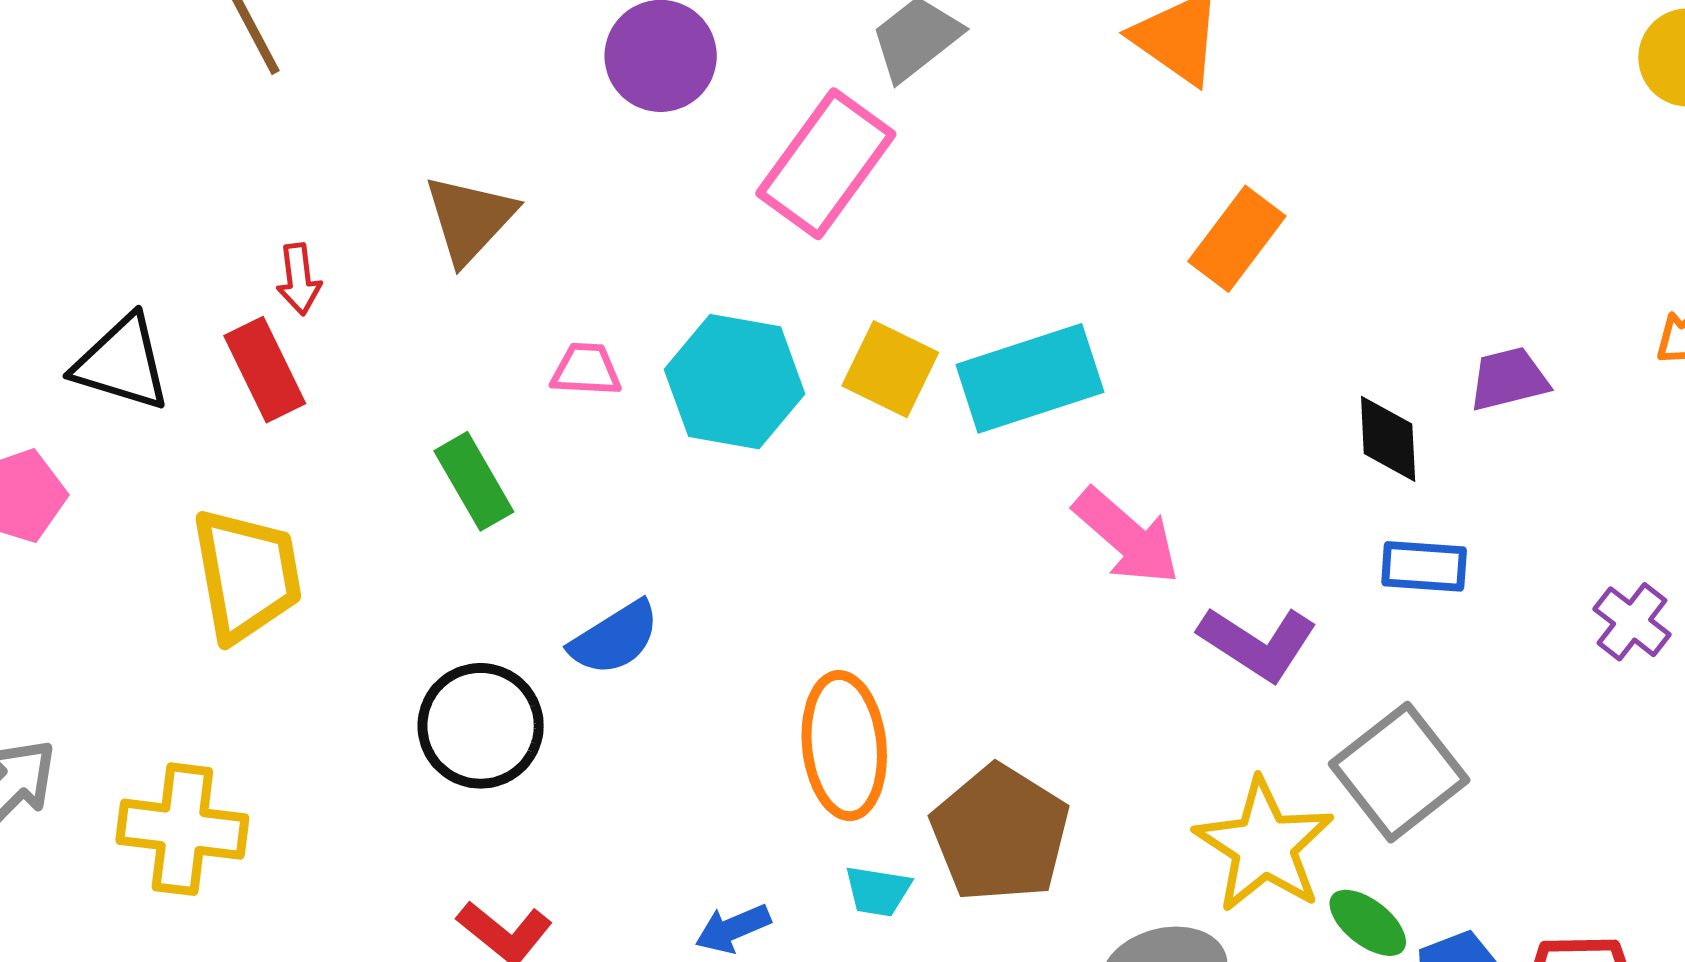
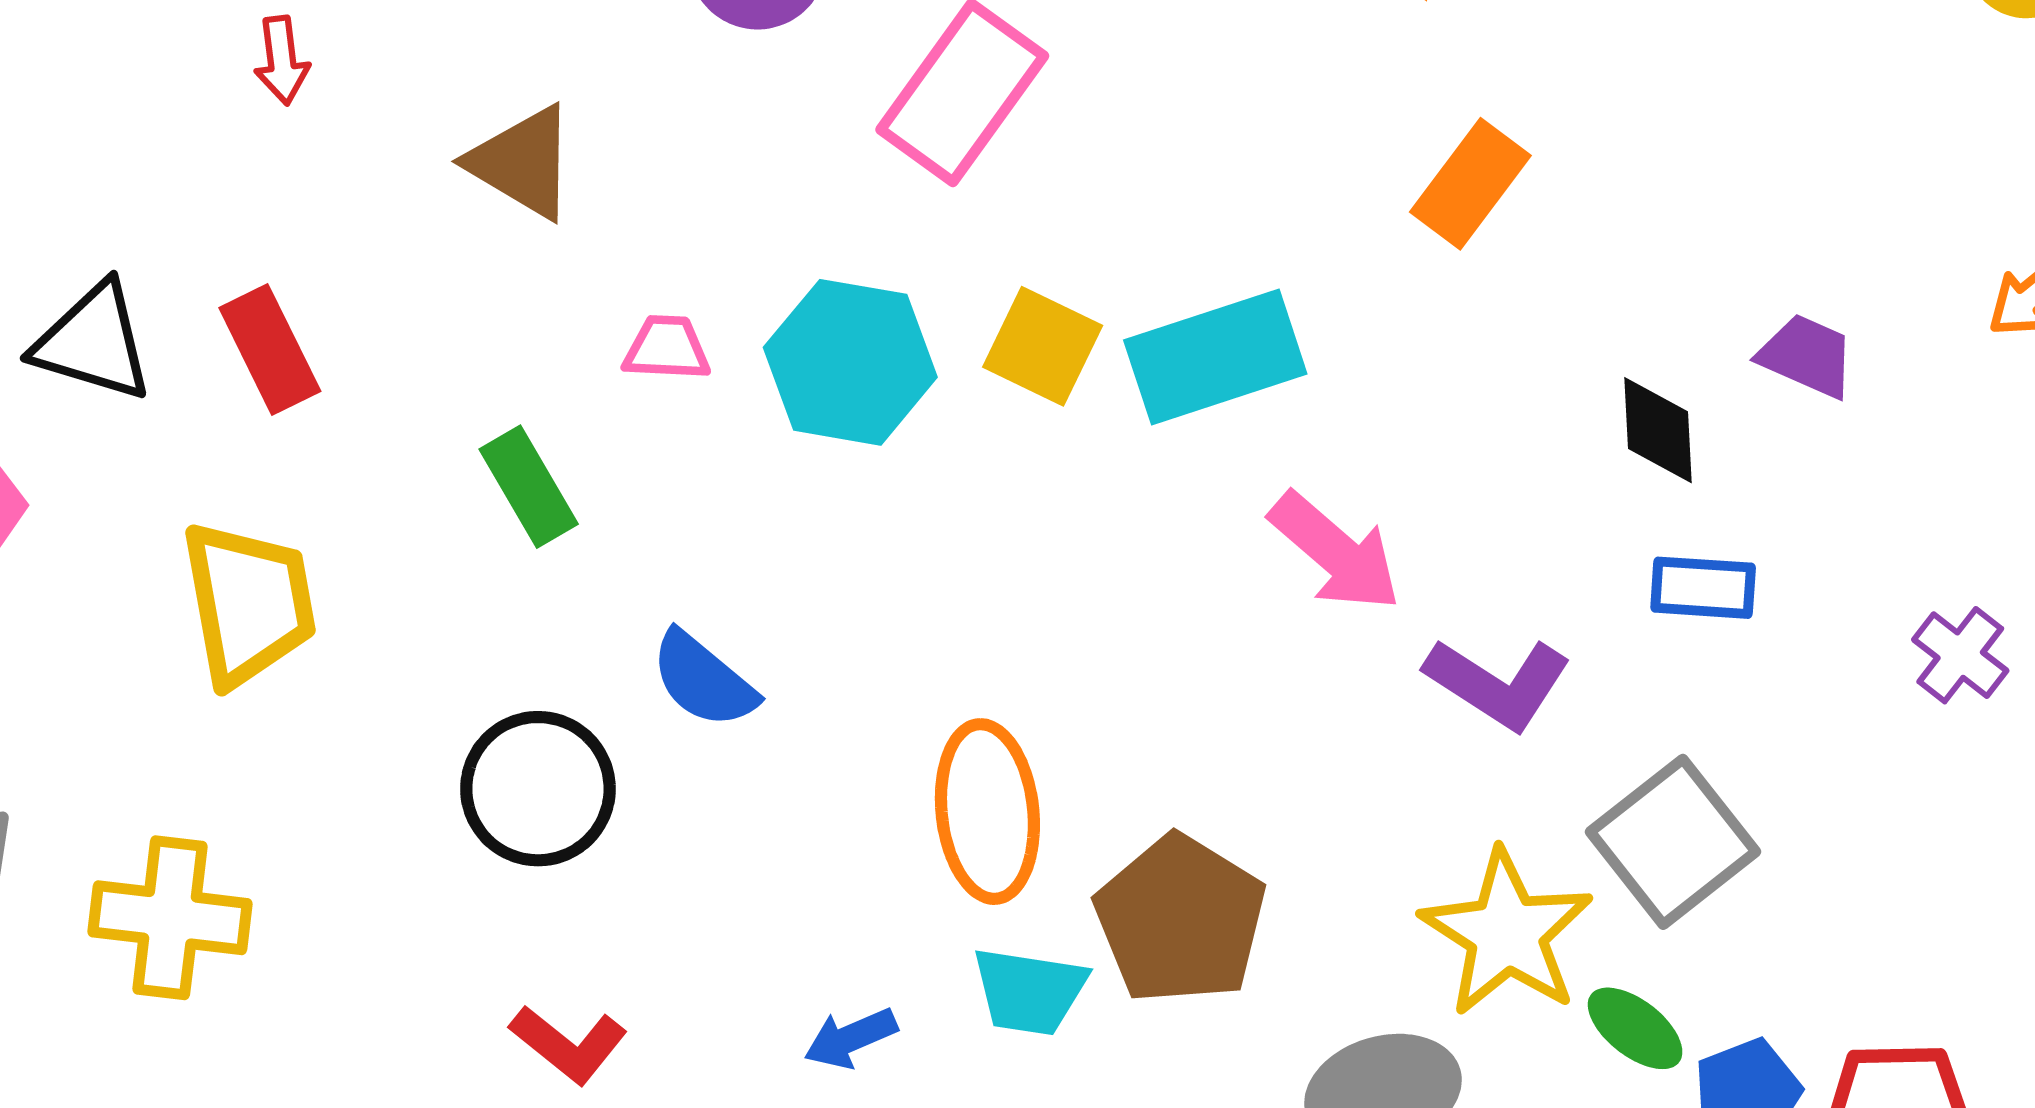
brown triangle: (470, 219) -> (522, 162), turned -42
red arrow: (299, 279) -> (282, 60), moved
purple trapezoid: (1509, 379) -> (1807, 356), turned 38
blue semicircle: (615, 638) -> (703, 680), turned 72
cyan trapezoid: (878, 891) -> (1029, 991), size x1.4

